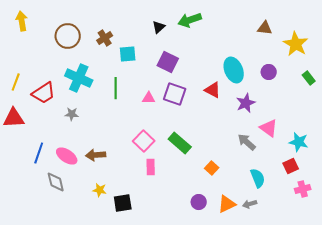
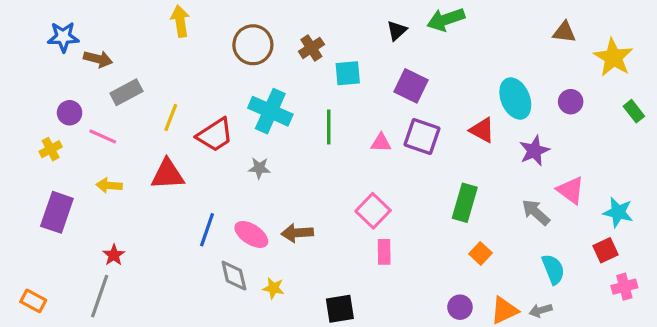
green rectangle: (180, 143) -> (465, 203), moved, turned 65
yellow star: (100, 190) -> (273, 288), moved

